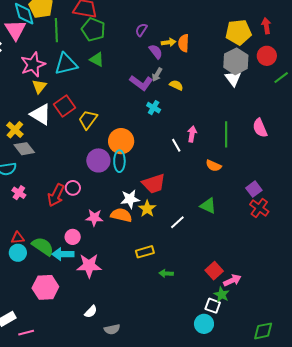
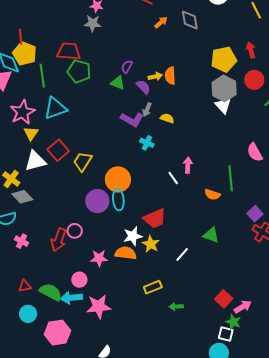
green triangle: (97, 59) -> (118, 83), moved
white triangle: (41, 114) -> (35, 161), turned -40
green line: (226, 134) -> (231, 178), moved
cyan circle: (18, 253) -> (28, 314), moved

